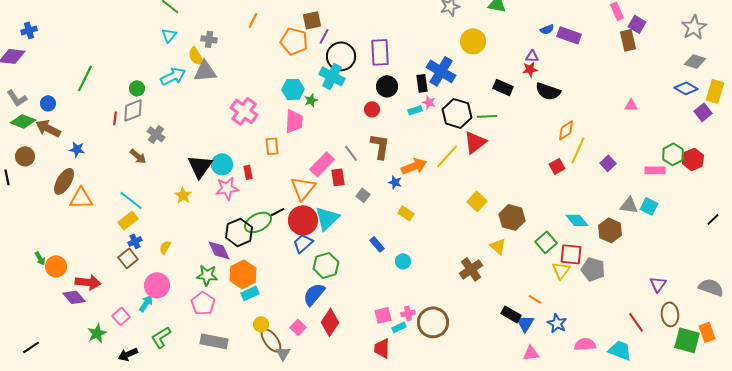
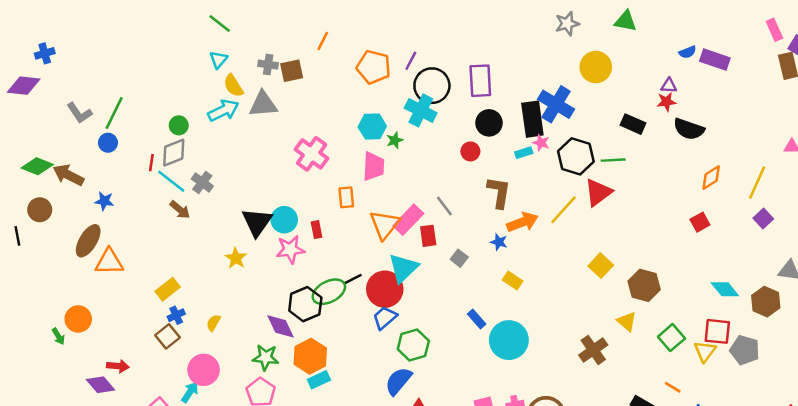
brown square: (312, 20) -> (292, 71), moved
yellow semicircle: (196, 56) -> (233, 86), moved
black rectangle: (422, 83) -> (532, 119), size x1.6
gray L-shape: (17, 98) -> (79, 113), moved
blue circle: (48, 103) -> (108, 143), moved
brown L-shape: (380, 146) -> (499, 192), moved
yellow line: (578, 150) -> (757, 182), moved
orange triangle: (303, 188) -> (385, 225), moved
cyan line: (131, 200) -> (171, 181), moved
cyan triangle: (327, 218) -> (403, 268), moved
green square: (546, 242) -> (671, 338), moved
cyan circle: (403, 261) -> (509, 340), size x2.0
orange circle: (56, 266) -> (78, 319), moved
red arrow: (88, 282) -> (118, 366), size x0.7

